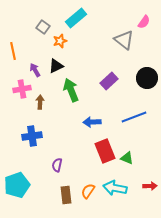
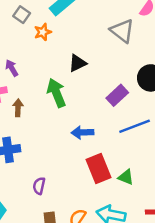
black triangle: (56, 66) -> (77, 63), moved
purple rectangle: (109, 81) -> (117, 95), moved

